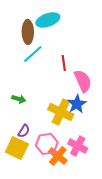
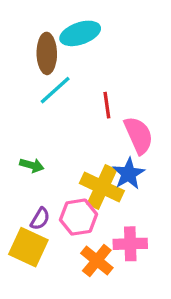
pink hexagon: (47, 144) -> (78, 217), moved
pink cross: (78, 146) -> (130, 244), turned -30

